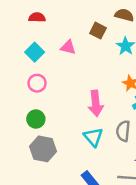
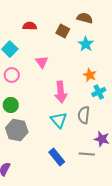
red semicircle: (37, 17) -> (30, 26), moved
pink triangle: (68, 47) -> (42, 62), moved, turned 40

